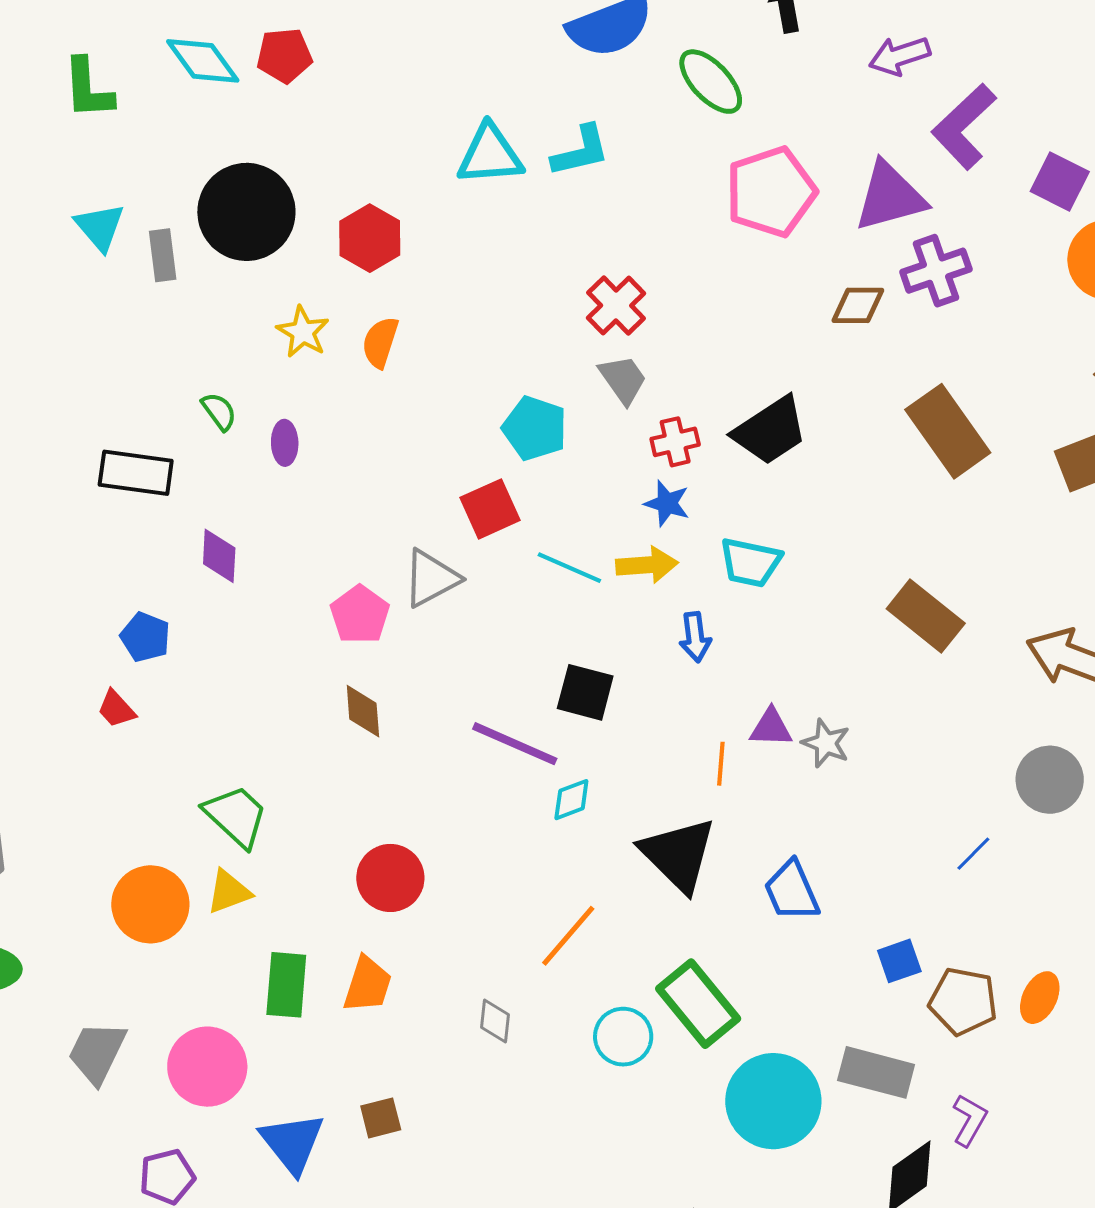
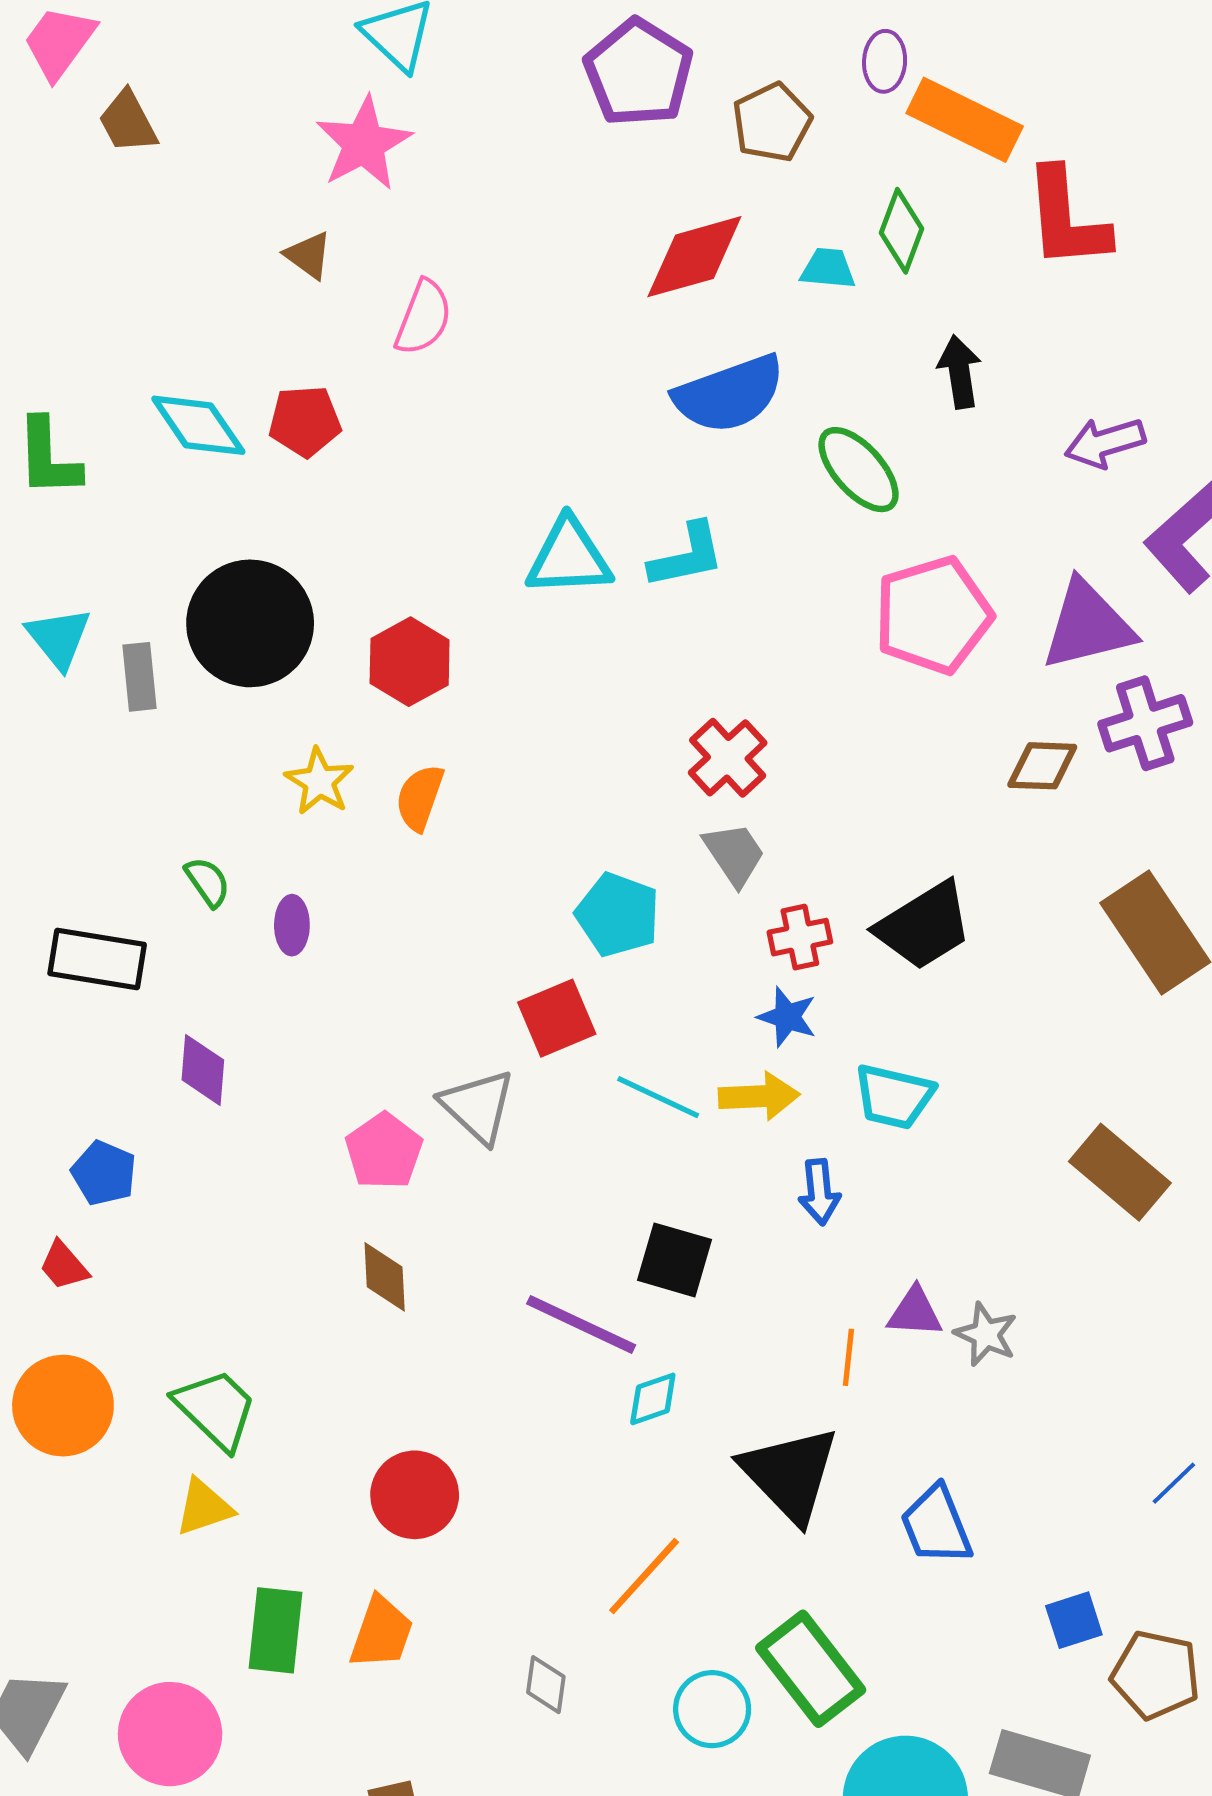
gray triangle: (431, 578) -> (478, 1106), turned -50
orange circle: (150, 904) -> (63, 1406), moved

